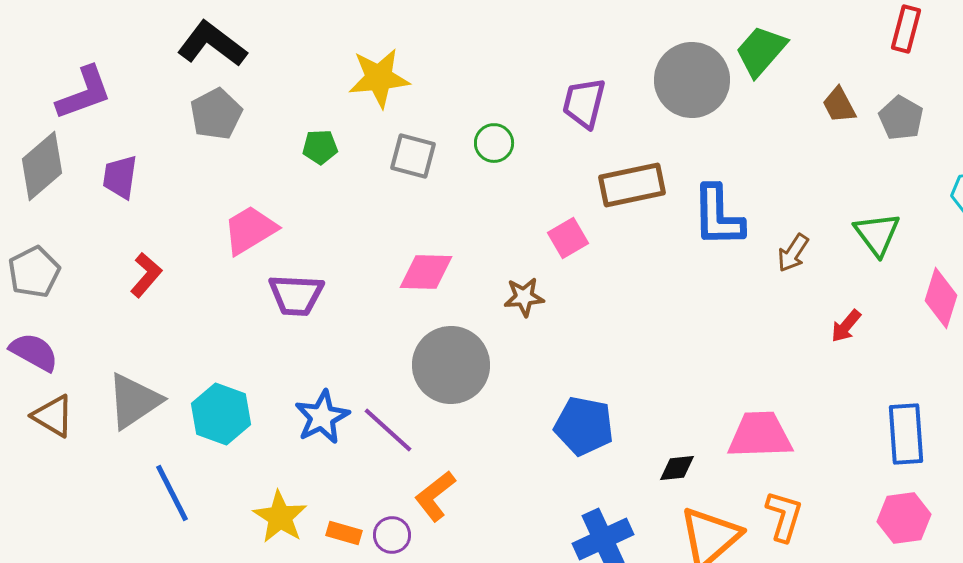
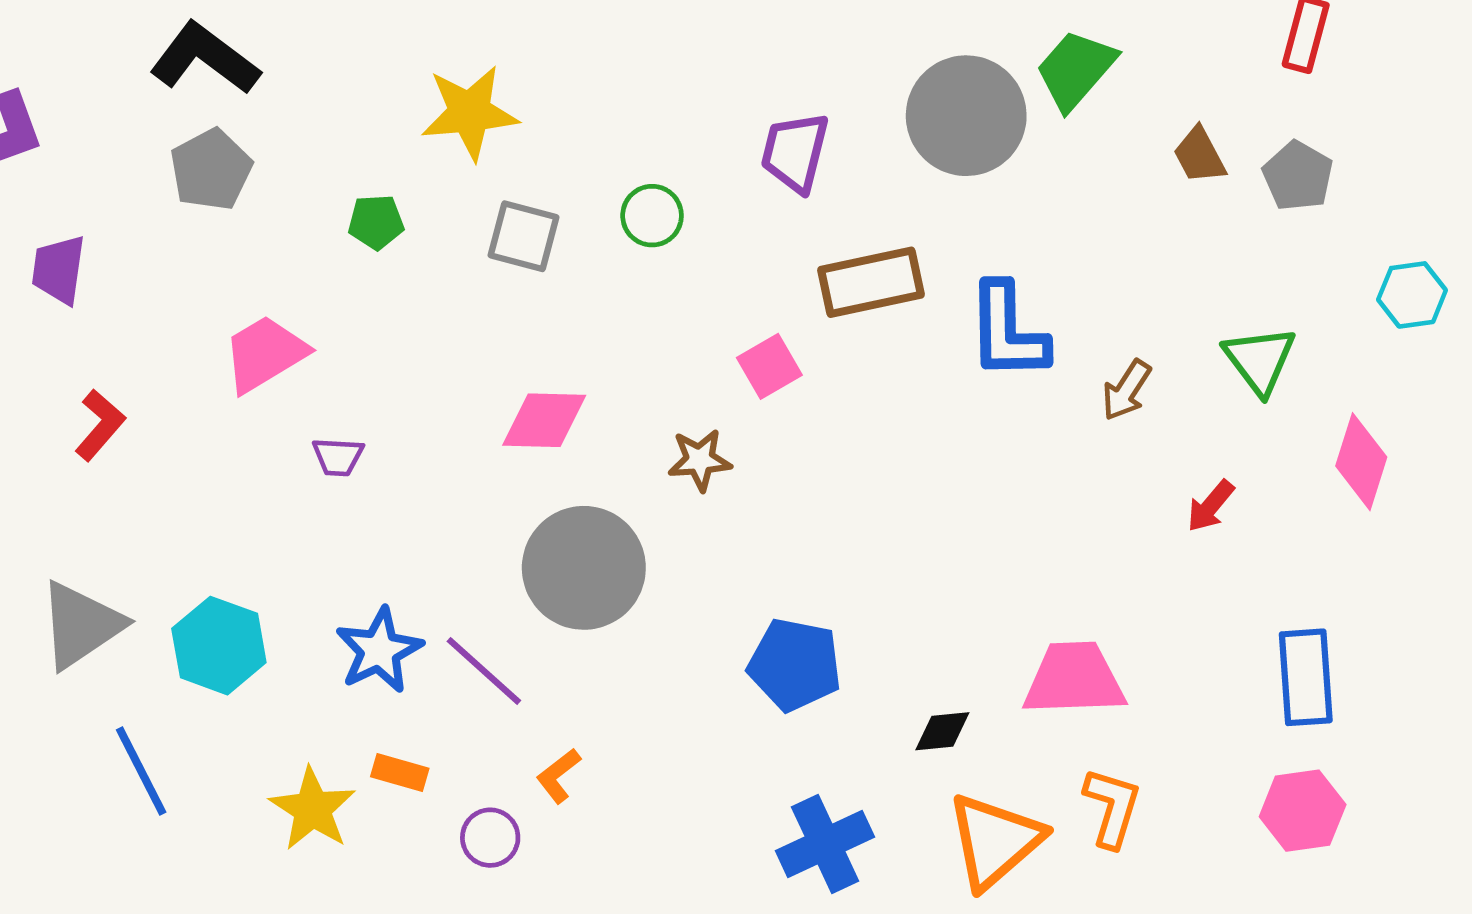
purple trapezoid: (296, 295) -> (338, 457), size x0.6
orange L-shape: (435, 496) -> (558, 776), size x0.7
orange rectangle: (344, 533) -> (400, 773), moved

